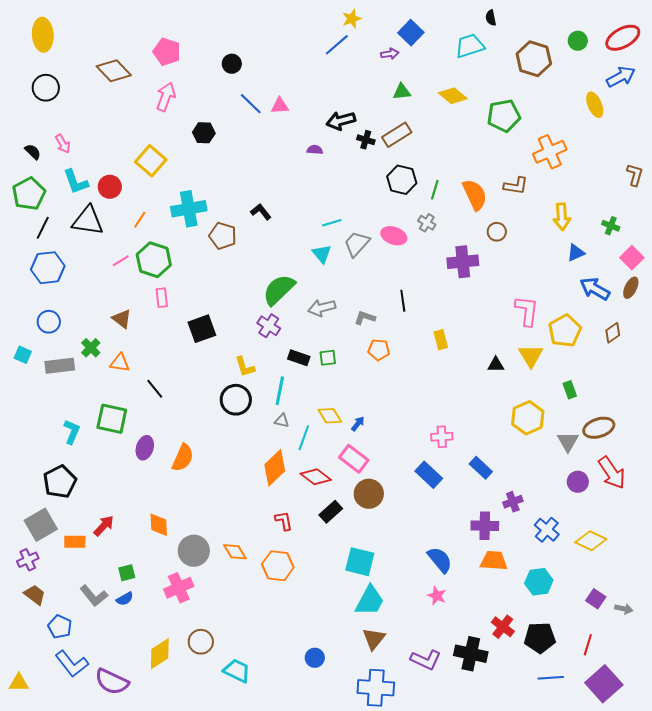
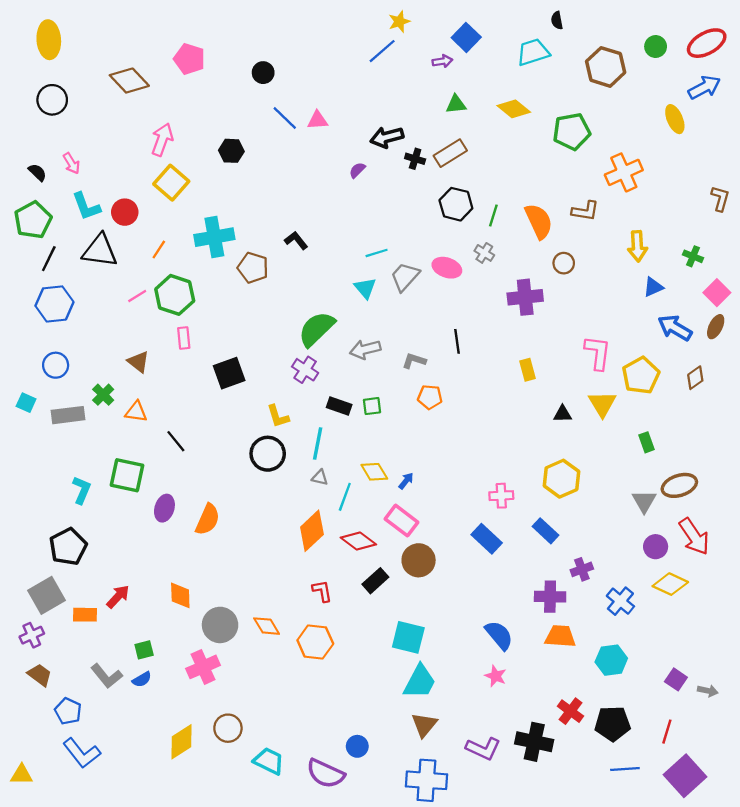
pink arrow: (166, 97) -> (162, 140), moved
purple semicircle: (315, 150) -> (357, 170), turned -49
yellow rectangle: (441, 340) -> (527, 370), moved
yellow hexagon: (528, 418) -> (561, 479), moved
yellow diamond: (591, 541) -> (670, 584), moved
purple semicircle: (112, 682) -> (326, 774), moved

